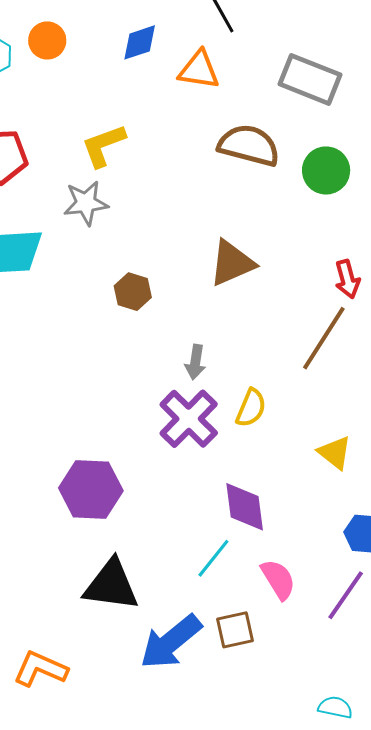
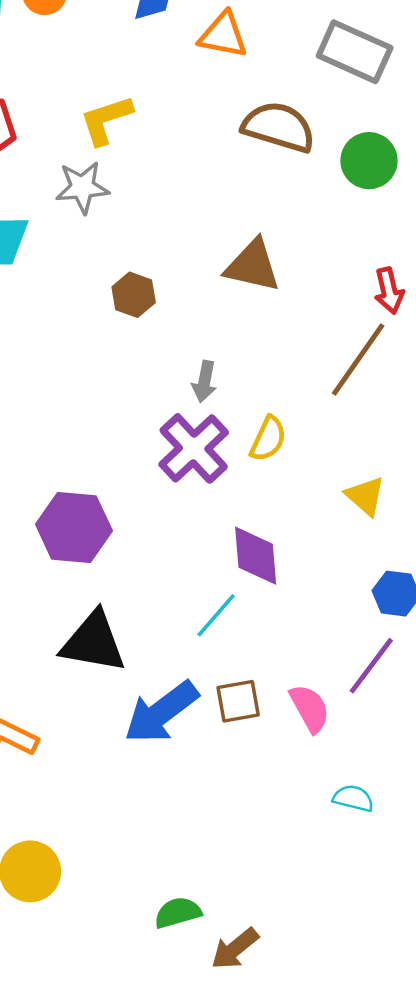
brown triangle: (232, 263) -> (253, 266), turned 34
pink semicircle: (278, 579) -> (310, 708), moved

